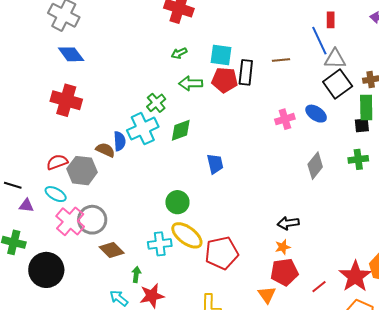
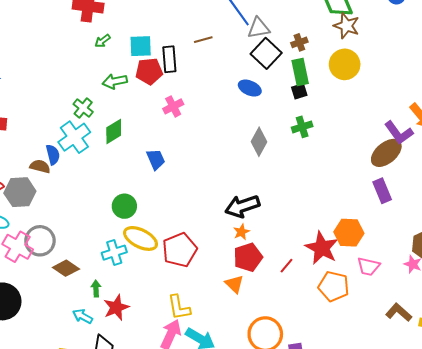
green arrow: (179, 53) -> (103, 41), moved
pink cross: (285, 119) -> (173, 106), moved
black arrow: (288, 223) -> (242, 206), size x1.5

